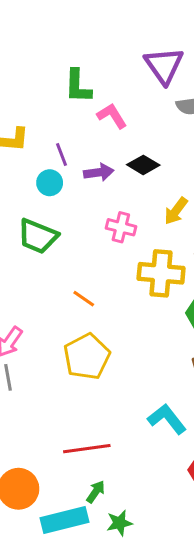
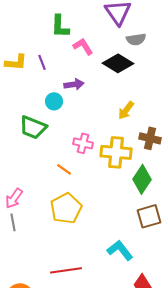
purple line: (62, 155) -> (42, 62), moved
black diamond: (143, 165) -> (118, 63), moved, size x1.4
cyan circle: (50, 183) -> (54, 101), moved
pink cross: (121, 227) -> (83, 143), moved

